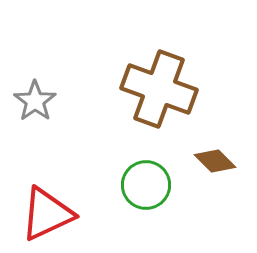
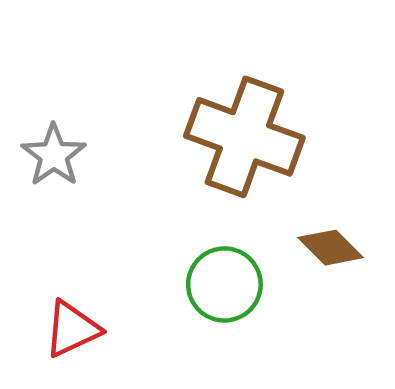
red triangle: (47, 214) -> (72, 329), size x0.7

